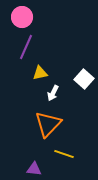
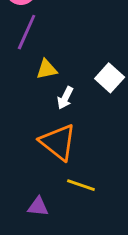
orange triangle: (48, 124) -> (58, 142), turned -36

